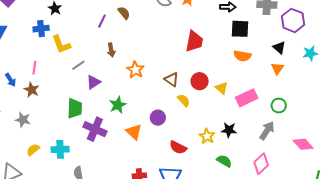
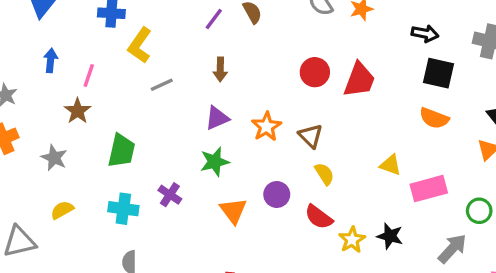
yellow L-shape: (61, 44) -> (140, 45), turned 45
orange star: (135, 70) -> (266, 127), moved
blue arrow: (10, 80) -> (51, 60), moved, turned -152
red circle: (200, 81) -> (315, 72), moved
purple triangle: (94, 82) -> (217, 118), moved
yellow triangle: (222, 88) -> (390, 165), turned -32
green trapezoid: (75, 108) -> (122, 151), moved
purple cross: (95, 129) -> (170, 195), size x0.6
red semicircle: (178, 147) -> (319, 217), moved
cyan cross: (60, 149) -> (123, 209), moved

